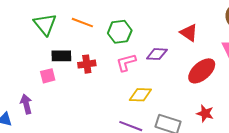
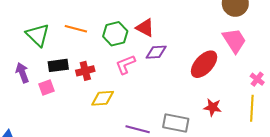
red triangle: (189, 33) -> (145, 28), moved
yellow diamond: (140, 95) -> (103, 98), moved
purple arrow: (26, 104) -> (22, 73), moved

